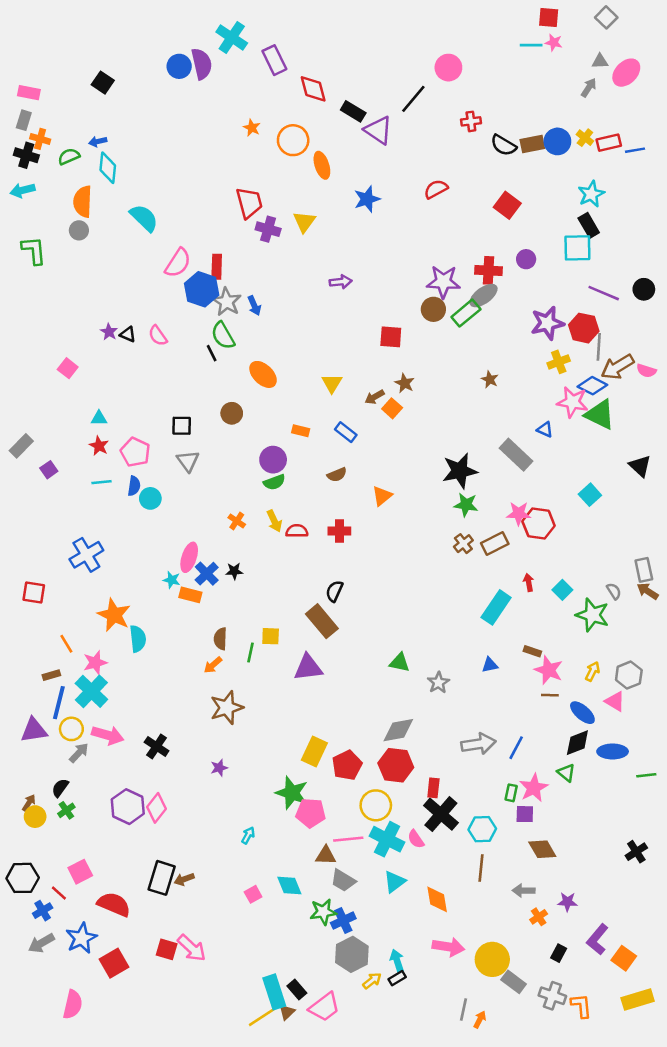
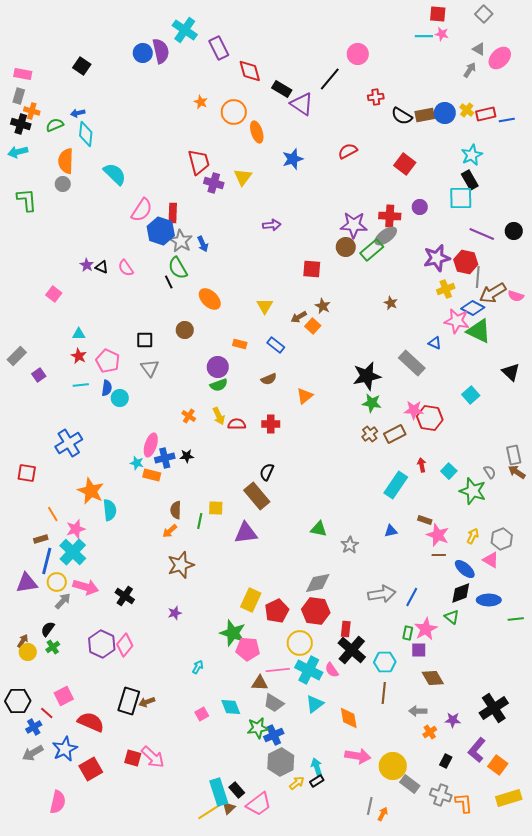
gray triangle: (600, 61) -> (479, 49), turned 32
blue cross: (207, 574) -> (165, 458), turned 30
black cross: (636, 852) -> (494, 708), moved, size x1.6

